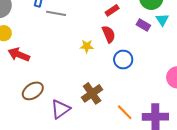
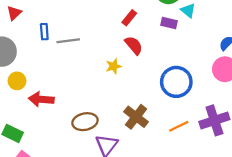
blue circle: (123, 60) -> (176, 82), moved, size x1.4
brown ellipse: (33, 91) -> (85, 122), moved, turned 40
orange line: (125, 112) -> (179, 126), turned -54

